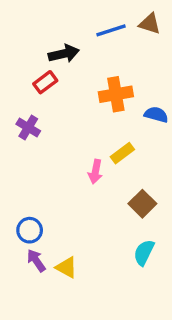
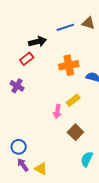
brown square: (142, 204) -> (75, 132), moved

